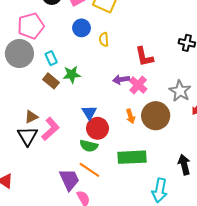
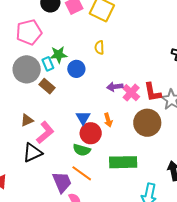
blue circle: (82, 28) -> (76, 69), moved
gray circle: (19, 54) -> (27, 69), moved
red L-shape: (144, 57) -> (153, 92), moved
green star: (72, 75) -> (59, 55), moved
orange arrow: (131, 116) -> (108, 120), moved
black triangle: (28, 136) -> (32, 153), moved, turned 35

